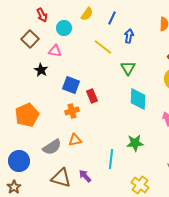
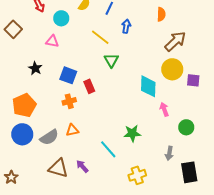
brown square: (30, 39) -> (13, 29), moved
green triangle: (128, 68) -> (111, 60), moved
black star: (41, 70) -> (35, 68), moved
cyan diamond: (138, 99) -> (148, 86), moved
cyan line: (111, 159) -> (108, 149), turned -48
blue circle: (19, 161) -> (22, 134), moved
yellow cross: (140, 185) -> (137, 175), turned 36

